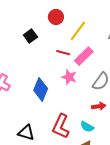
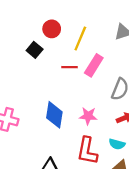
black square: (30, 36) -> (35, 50), moved
pink star: (69, 77) -> (88, 116), moved

